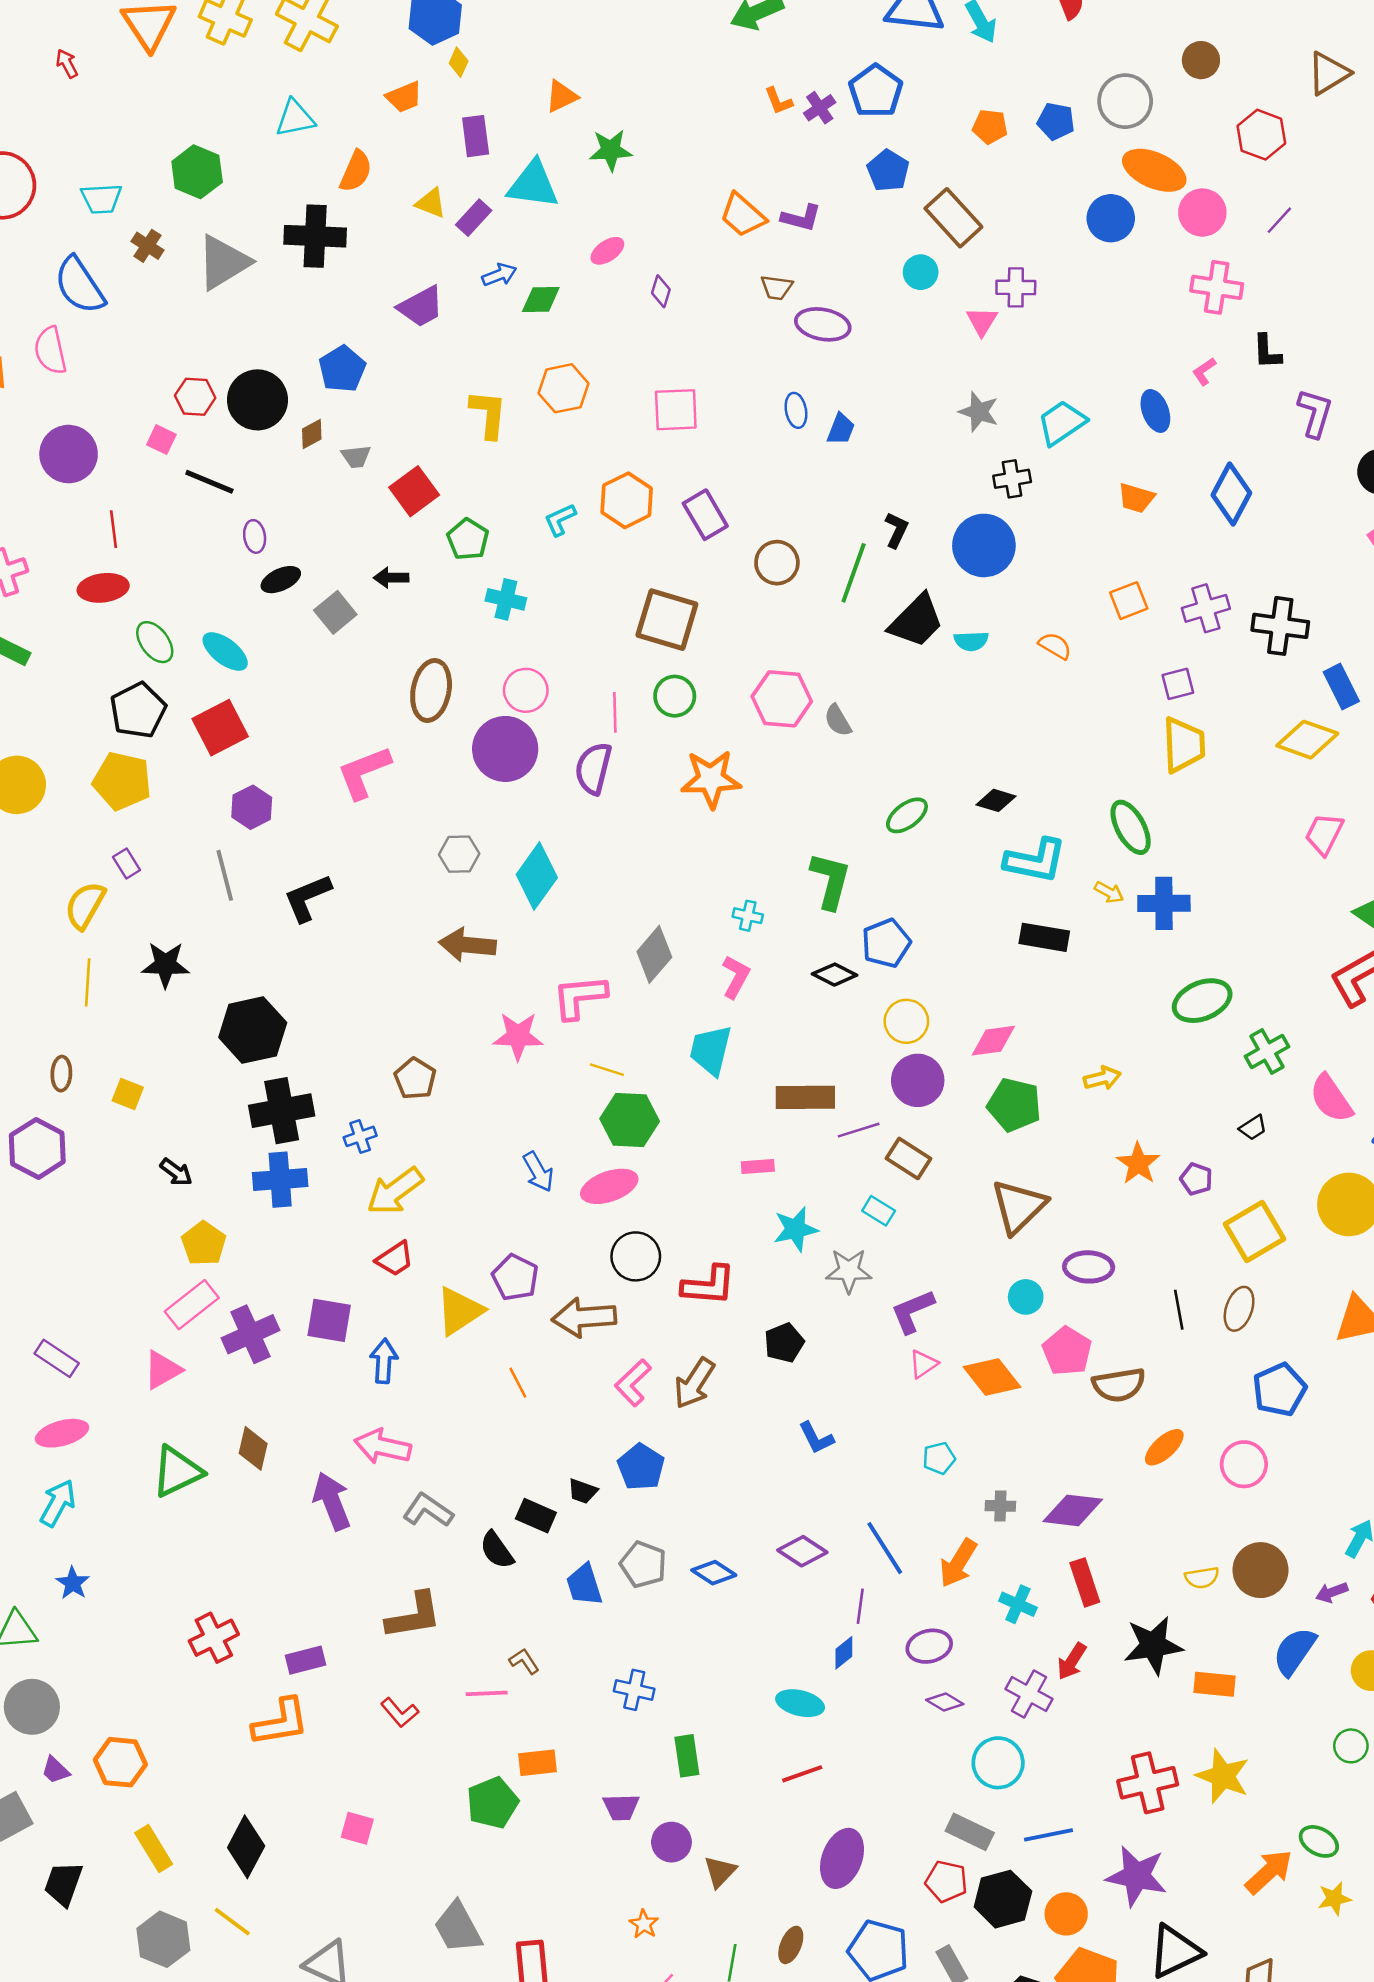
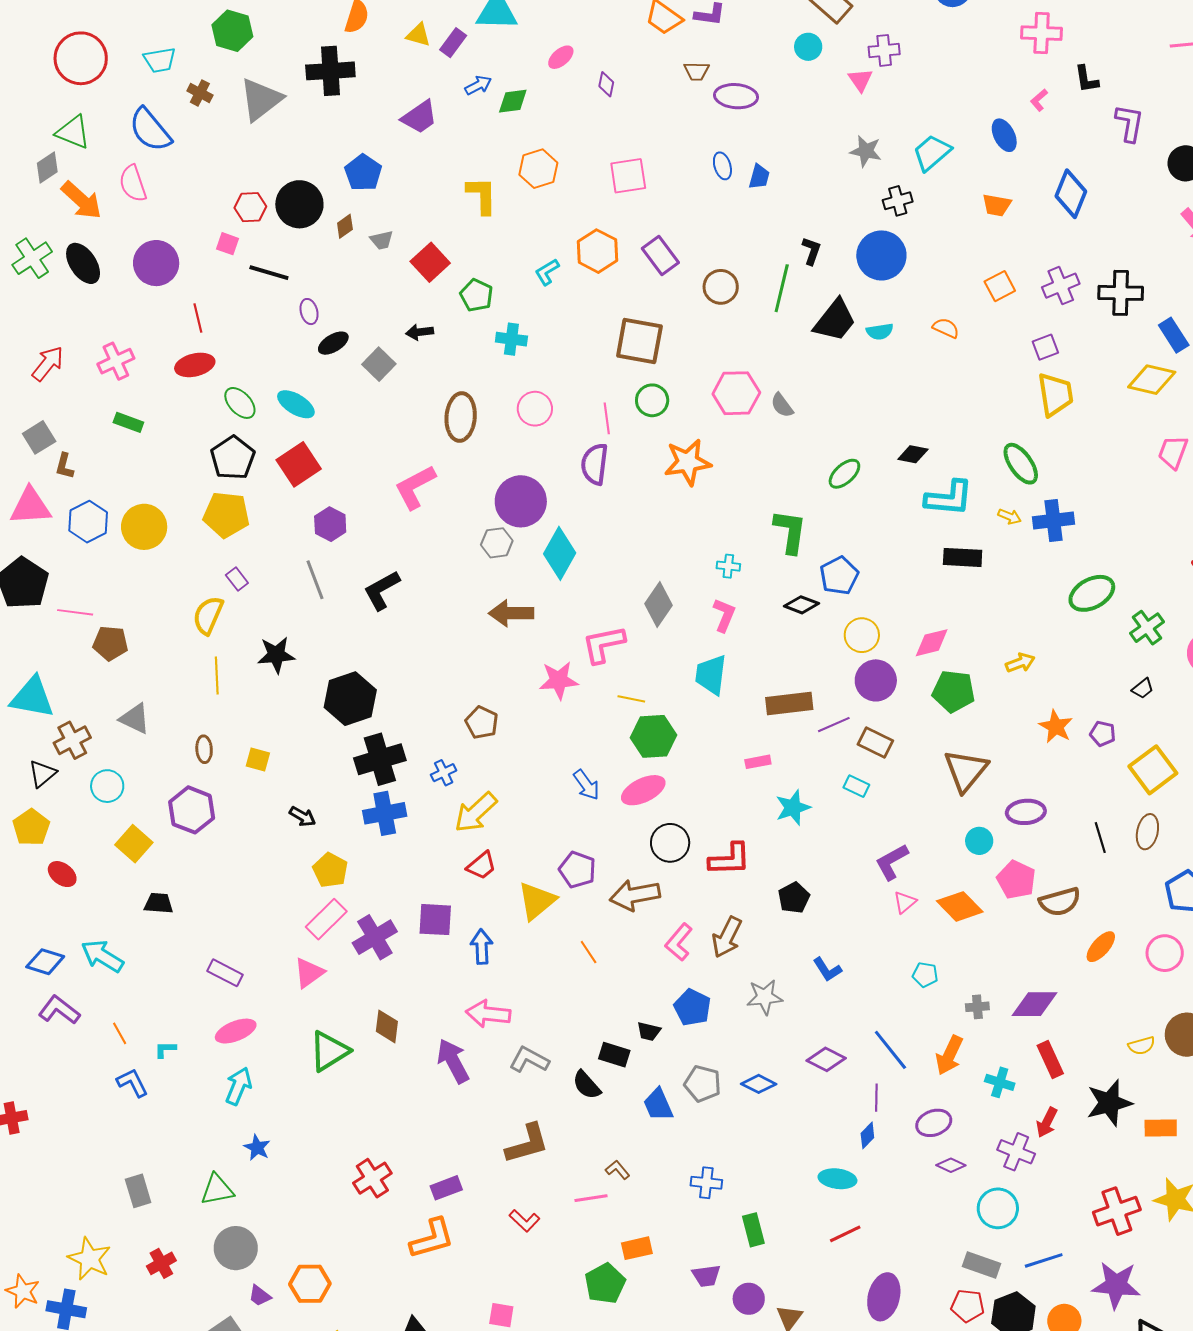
purple circle: (505, 749) -> (521, 501), moved
gray star: (849, 1271) -> (765, 997), moved
cyan pentagon: (939, 1458) -> (925, 975), turned 30

